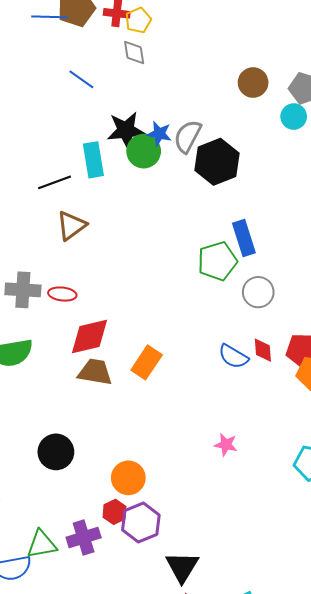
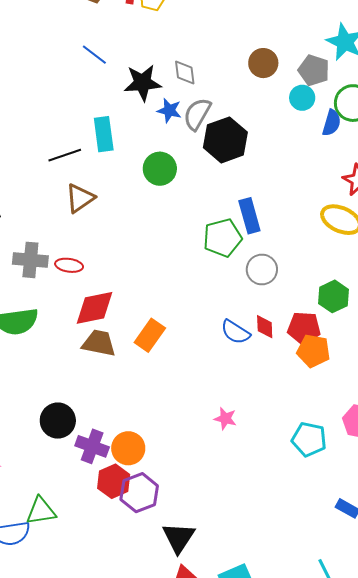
gray diamond: (134, 53) -> (185, 72), moved
black star: (126, 130) -> (143, 83), moved
green circle: (144, 151) -> (160, 169), moved
red hexagon: (115, 512) -> (114, 481), size x1.4
purple cross: (84, 537) -> (92, 446), moved, turned 36

